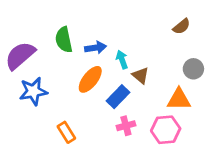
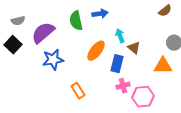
blue arrow: (95, 48) -> (100, 14), moved
blue rectangle: (118, 97) -> (117, 64), turned -30
pink hexagon: (166, 130) -> (143, 97), moved

